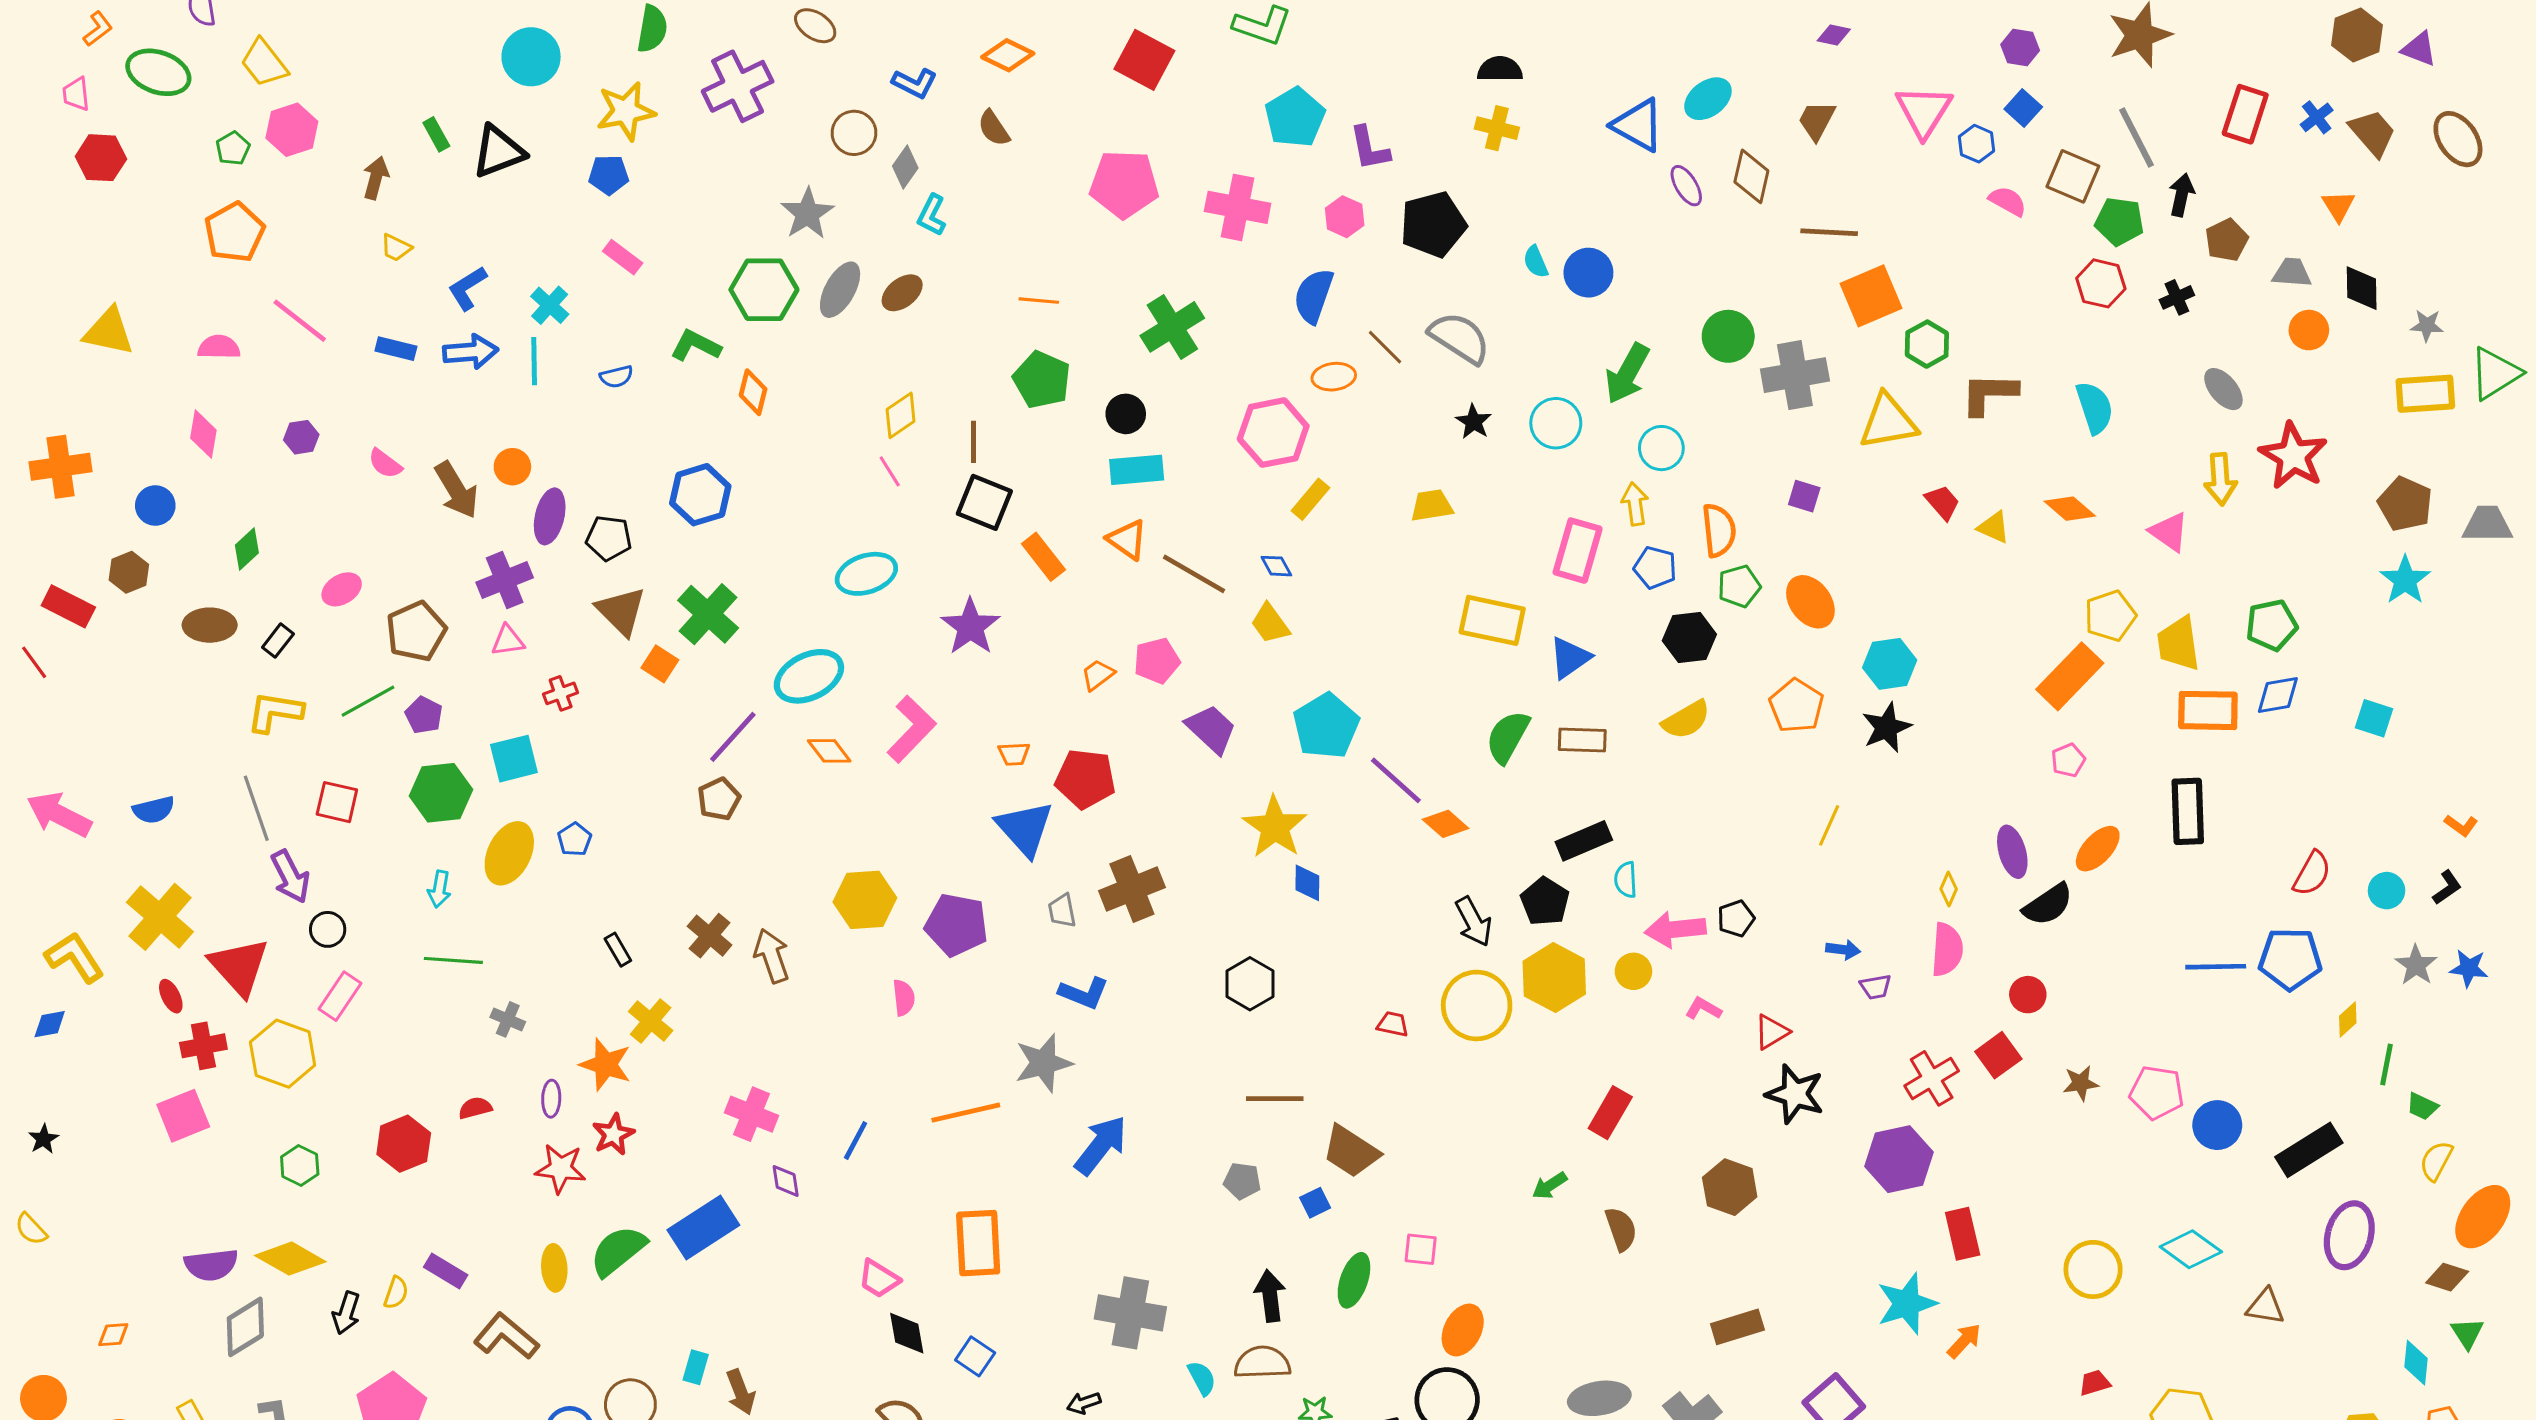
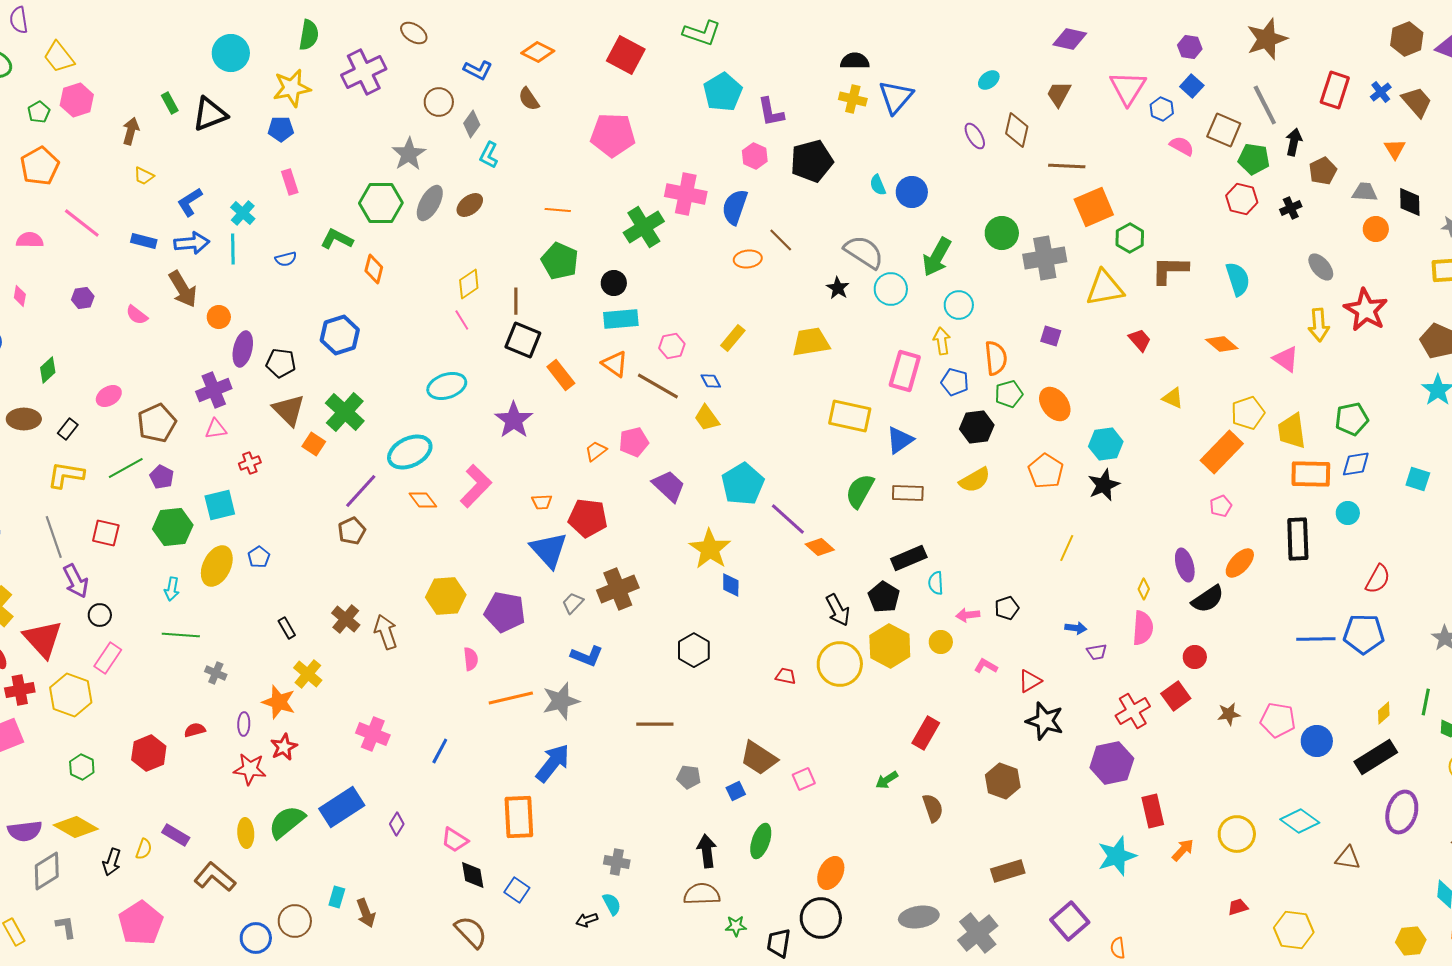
purple diamond: (1834, 35) -> (1070, 39), size x1.6
cyan ellipse: (1708, 99) -> (989, 80), size x0.7
blue triangle: (1638, 125) -> (896, 97), moved, turned 42
pink cross: (1238, 207) -> (686, 194), moved
pink rectangle: (623, 257) -> (290, 182), turned 35
gray semicircle: (1460, 338) -> (864, 252), moved
pink hexagon: (1273, 433) -> (672, 346), moved, size x0.6
pink diamond: (203, 434) -> (20, 296), size x0.7
brown arrow: (456, 490) -> (183, 289), moved
yellow trapezoid: (1432, 506) -> (811, 342), size x1.4
yellow triangle: (1994, 527) -> (1173, 398), moved
cyan circle: (2387, 891) -> (1348, 513), moved
gray trapezoid: (1062, 911) -> (573, 603), turned 55
pink arrow: (1675, 929) -> (968, 615), size x0.6
yellow diamond: (2348, 1019) -> (1384, 713), moved
brown line: (1275, 1099) -> (655, 724), moved
orange line: (966, 1113) -> (511, 698), moved
blue arrow: (1101, 1145) -> (553, 763), moved
purple diamond: (786, 1181) -> (397, 824), moved, turned 40
pink square: (1421, 1249) -> (804, 779), moved, turned -30
gray cross: (1130, 1313) -> (617, 862), size x0.6
orange arrow: (1964, 1341) -> (1183, 850), moved
cyan semicircle: (1202, 1378) -> (612, 904), moved

